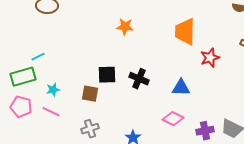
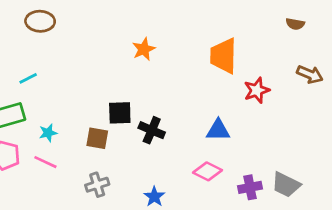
orange star: (125, 27) -> (144, 49), turned -30
cyan line: (38, 57) -> (28, 78), moved
black cross: (139, 79) -> (152, 130), moved

